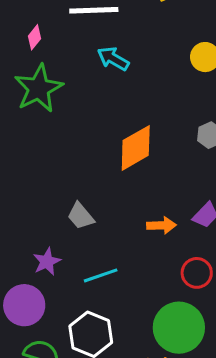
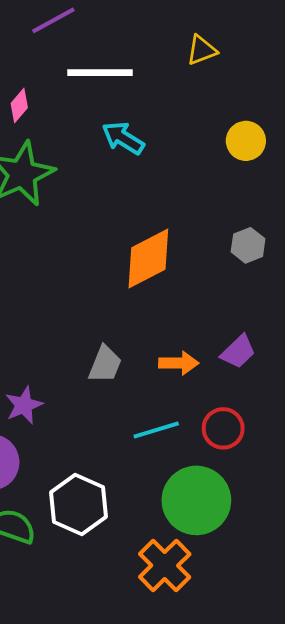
gray trapezoid: (81, 216) -> (105, 364), moved, turned -120
cyan line: (101, 275) -> (156, 430), moved

